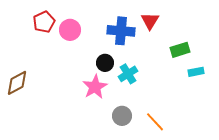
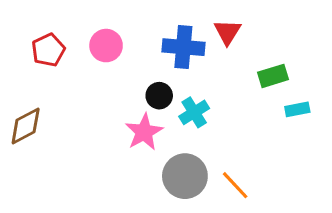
red pentagon: (44, 22) -> (48, 50), moved
gray circle: (122, 116) -> (185, 176), size x1.5

